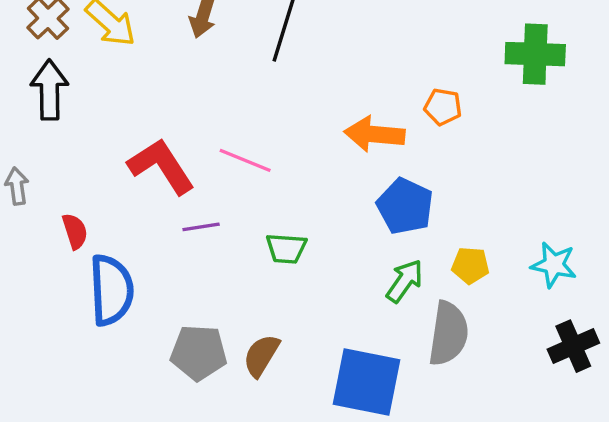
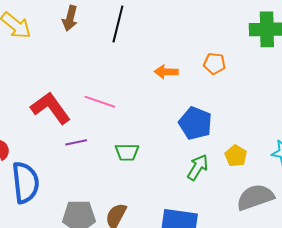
orange arrow: (375, 134) -> (166, 72), moved, size x0.7
yellow pentagon: (470, 265) -> (236, 156), turned 30
gray semicircle: (448, 334) -> (255, 197), moved, turned -114

